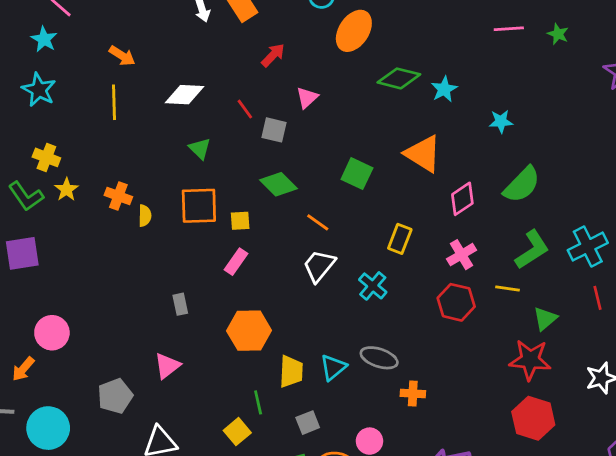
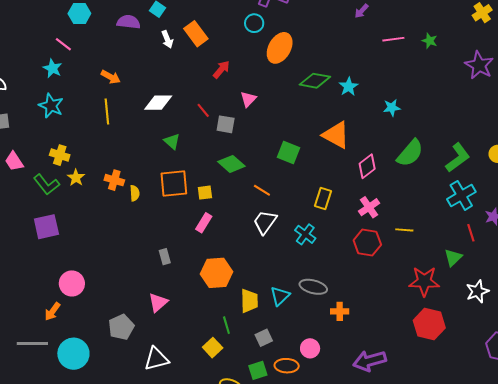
green L-shape: (532, 250) -> (458, 158), moved
green triangle: (545, 319) -> (453, 258), moved

